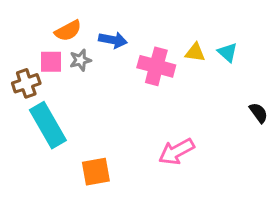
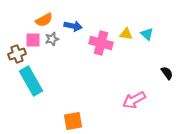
pink arrow: (176, 152) -> (134, 100), moved
orange square: (96, 172) -> (73, 121), moved

